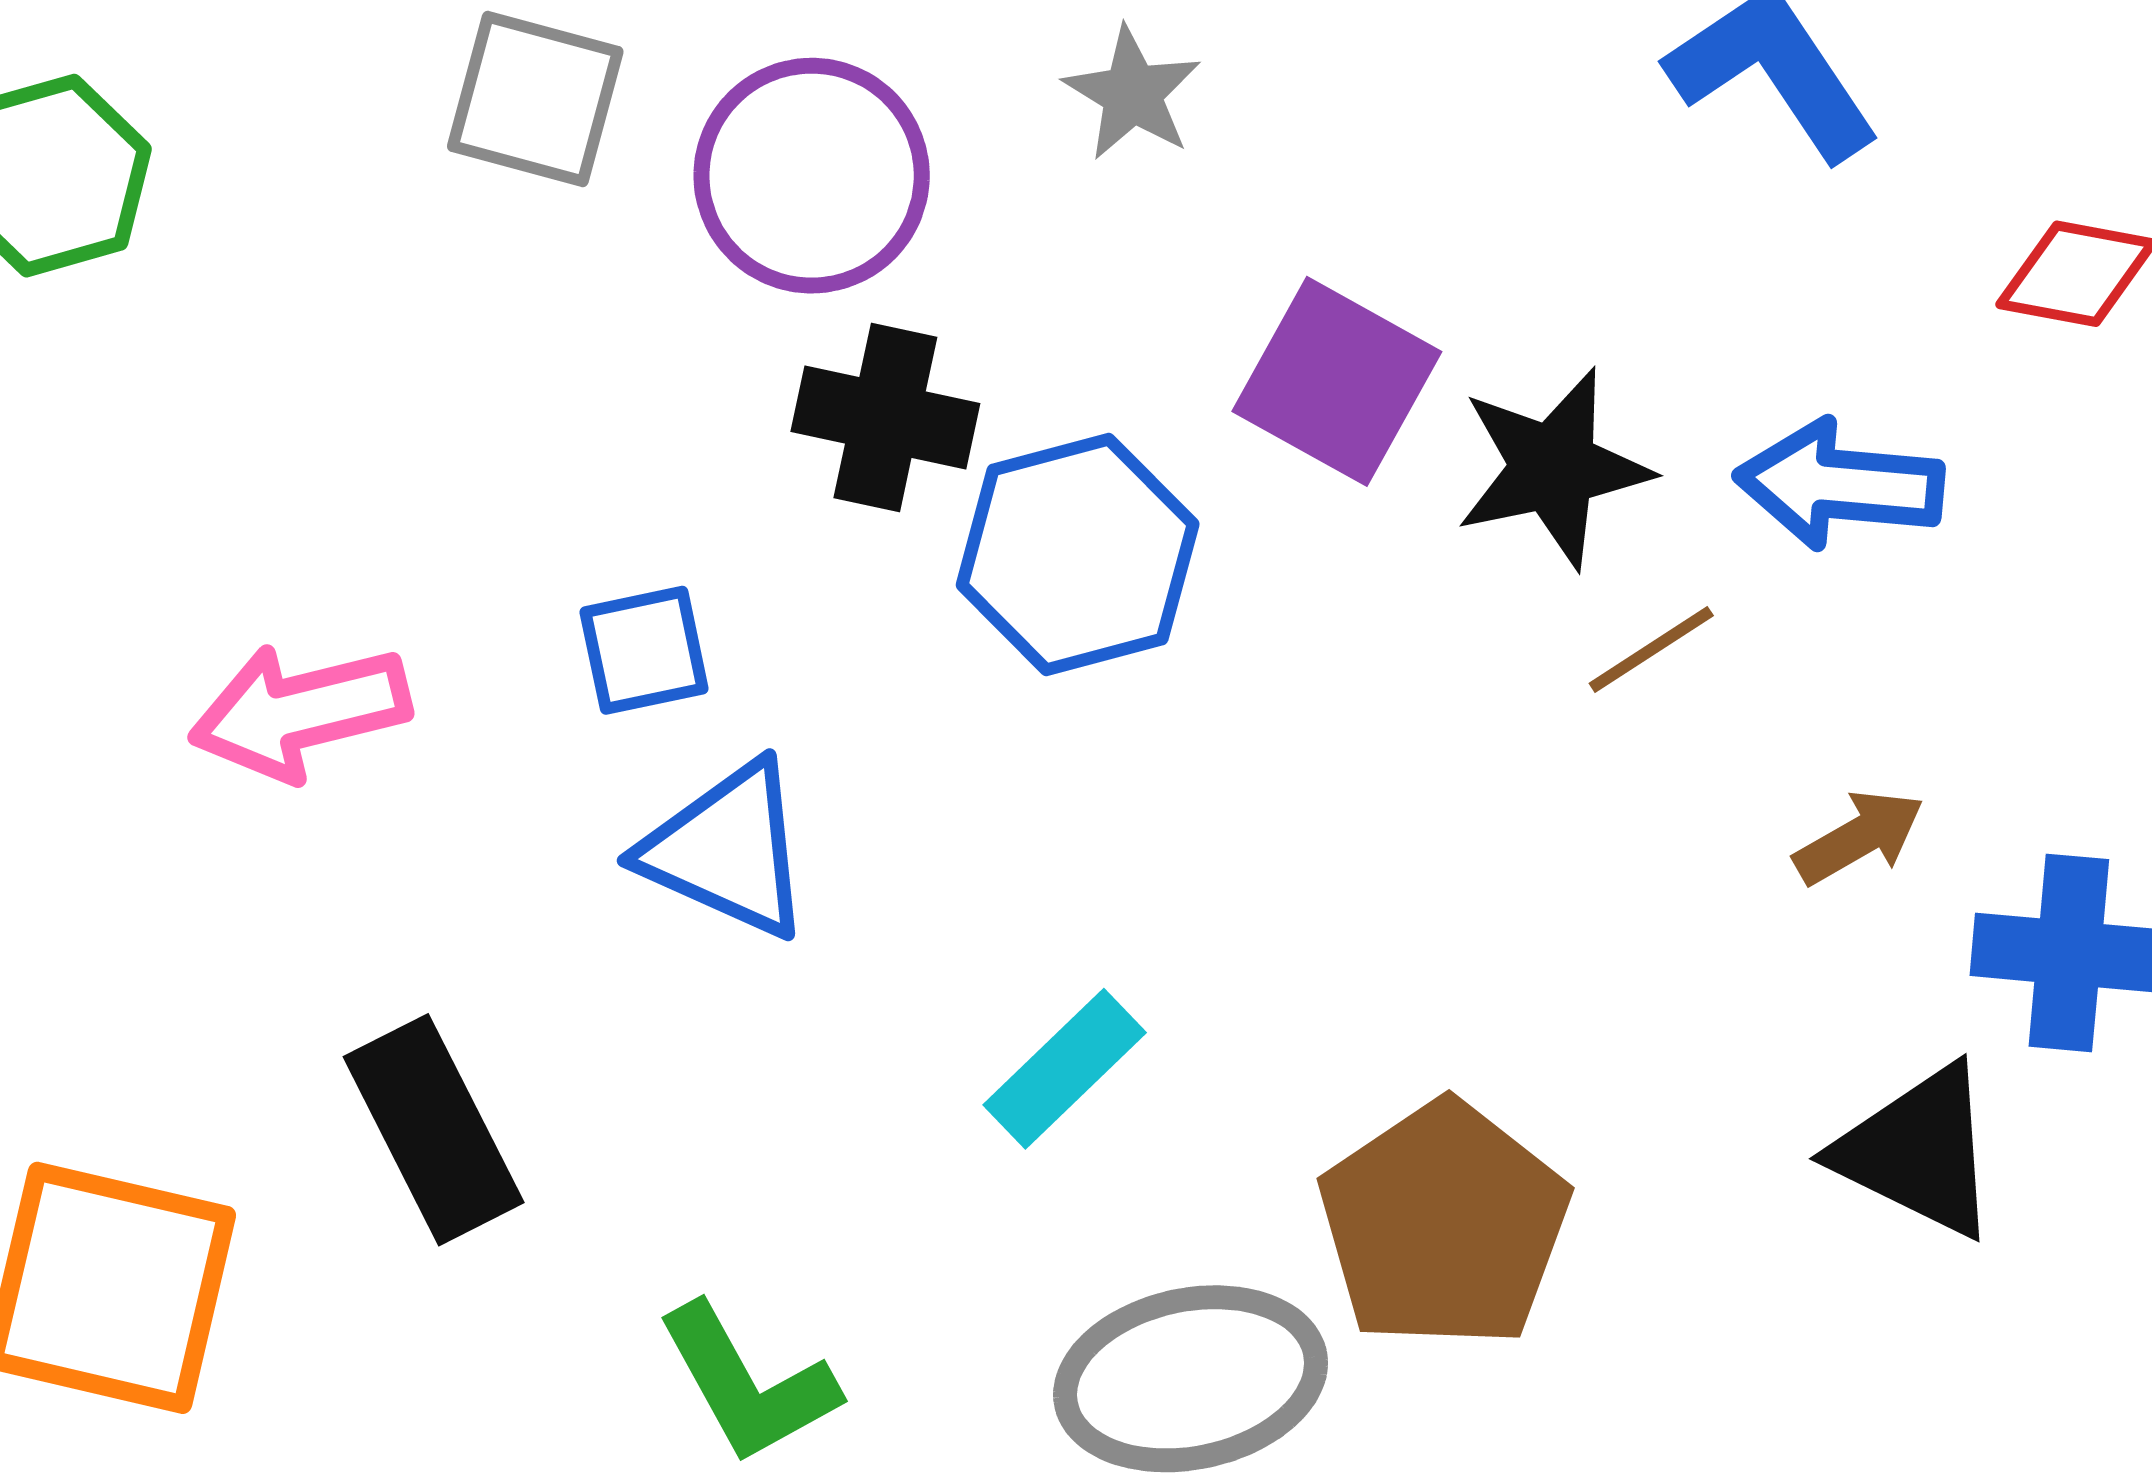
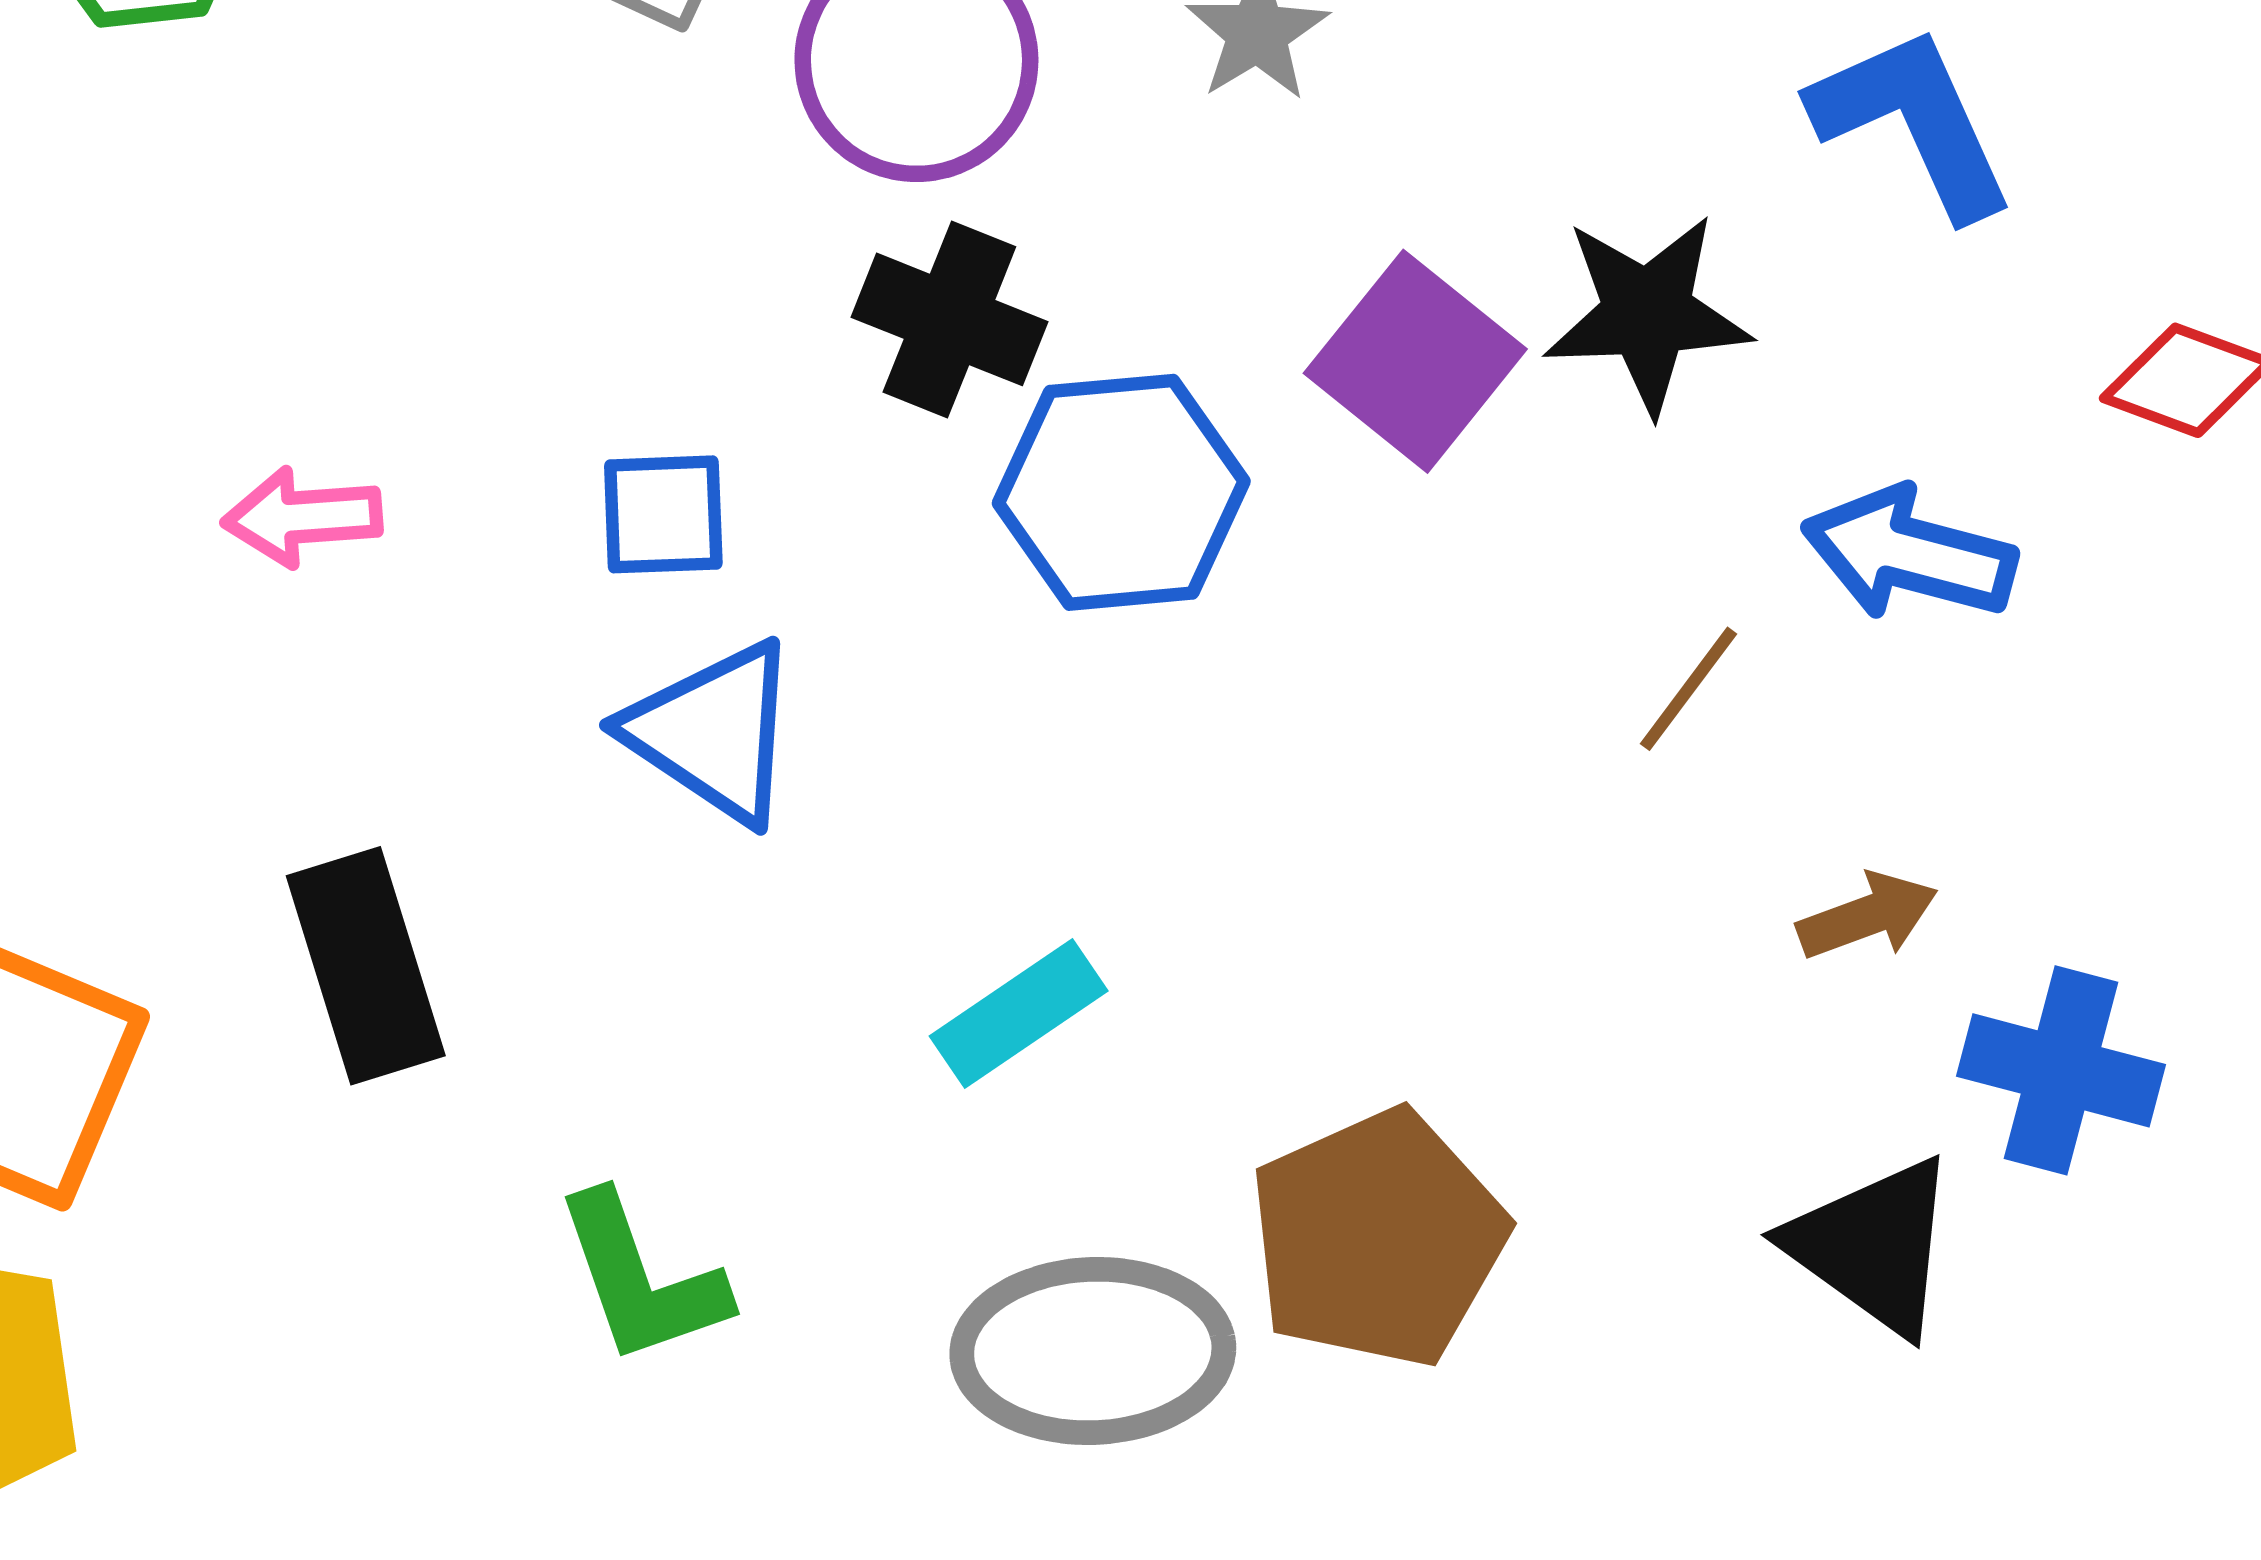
black star: (1553, 468) -> (1647, 314), moved
brown line: (1651, 649) -> (1689, 689), turned -30
pink arrow: (300, 712) -> (302, 517), size x0.7

